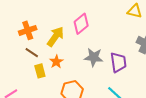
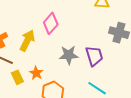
orange star: (56, 62) -> (36, 73), moved

